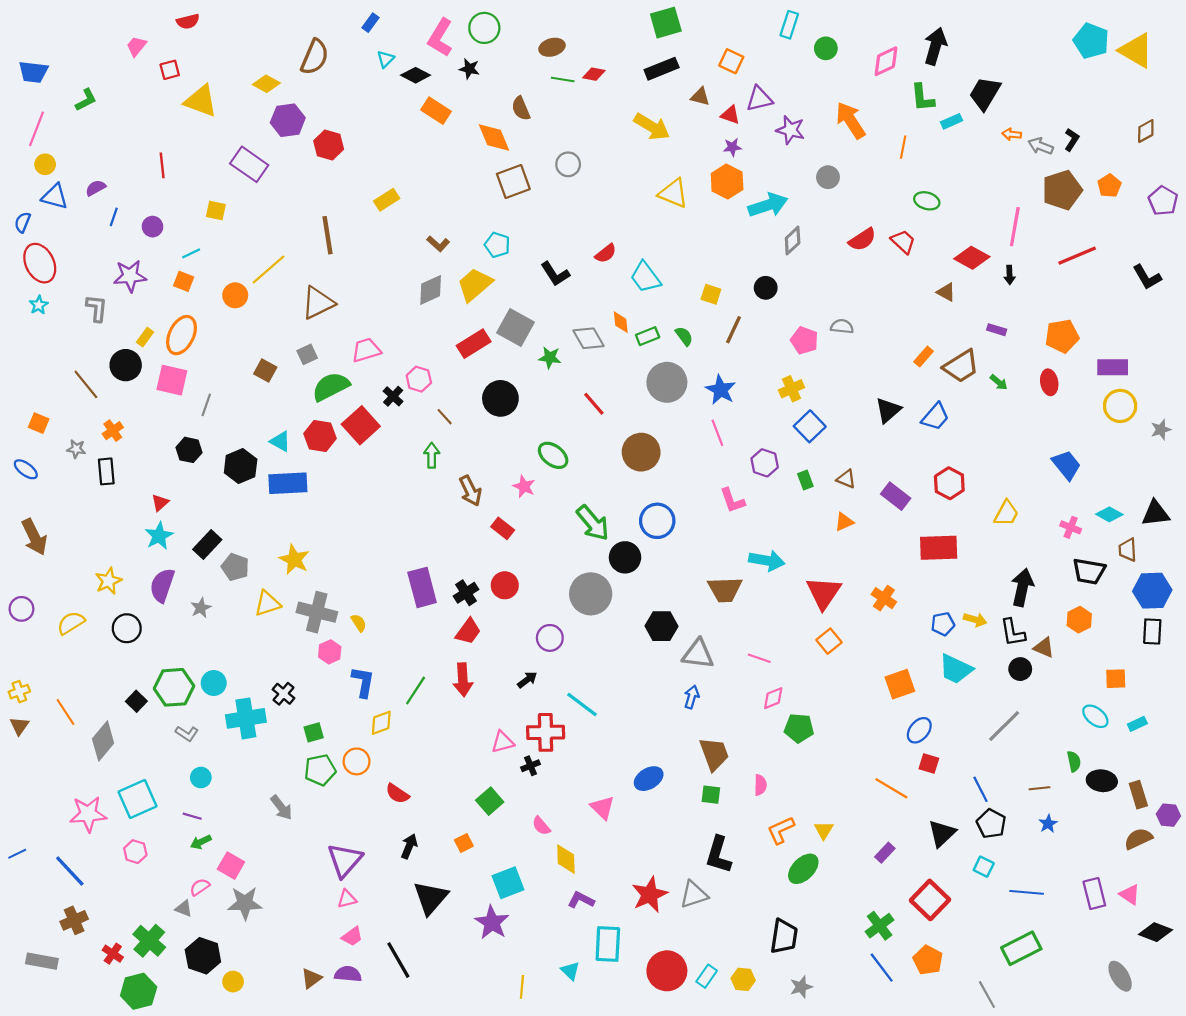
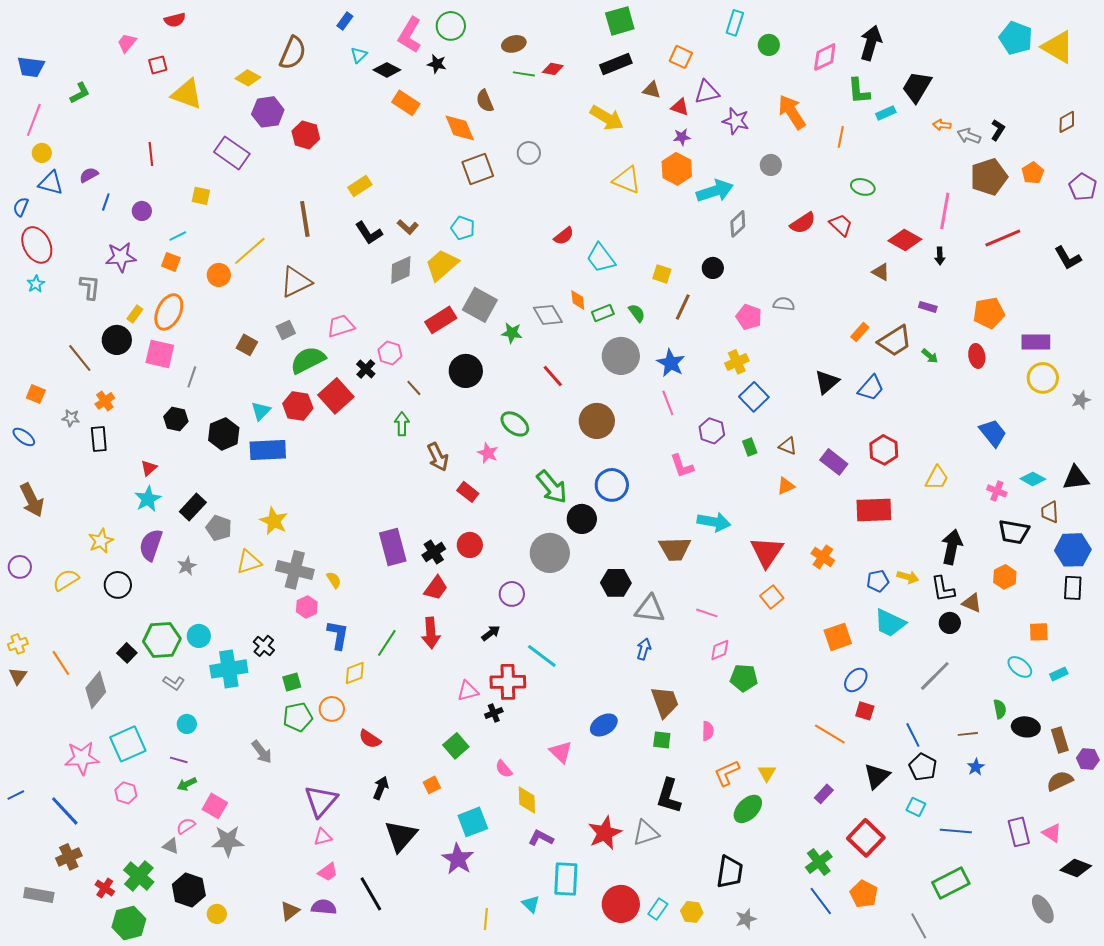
black L-shape: (555, 274) -> (369, 233), moved
cyan triangle: (280, 441) -> (261, 411), turned 45

